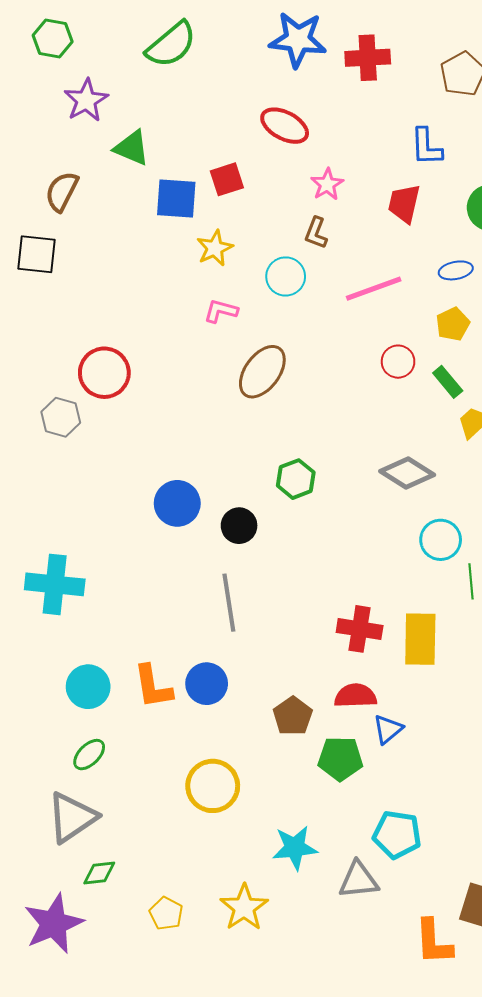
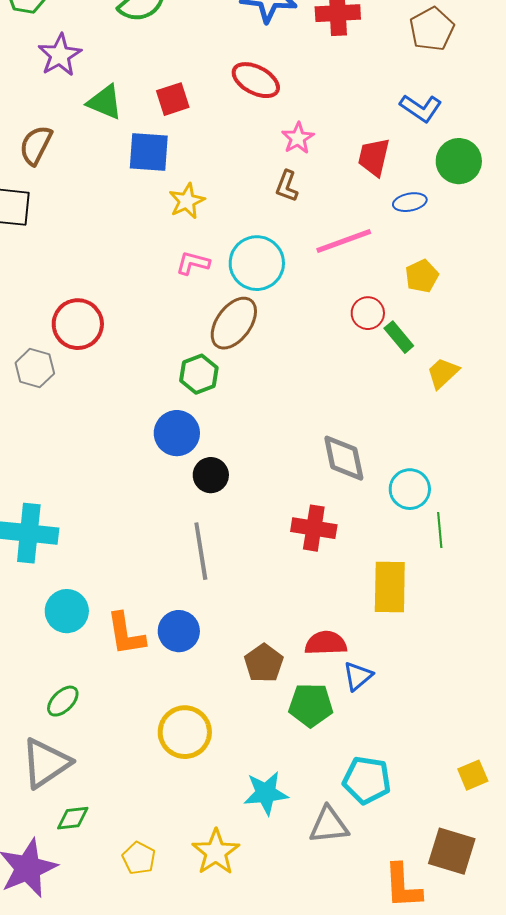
blue L-shape: (426, 147) -> (421, 108), moved, turned -54
red square: (227, 179) -> (173, 99), moved
blue ellipse: (456, 270) -> (410, 202), moved
cyan circle: (286, 276) -> (257, 263), moved, size x1.4
green rectangle: (448, 382) -> (399, 337), moved
gray diamond: (407, 473) -> (344, 458), moved, turned 46
green hexagon: (296, 479) -> (199, 374), moved
blue circle: (177, 503) -> (177, 433), moved
red cross: (360, 629) -> (314, 528), moved
cyan circle: (88, 687) -> (67, 611), moved

